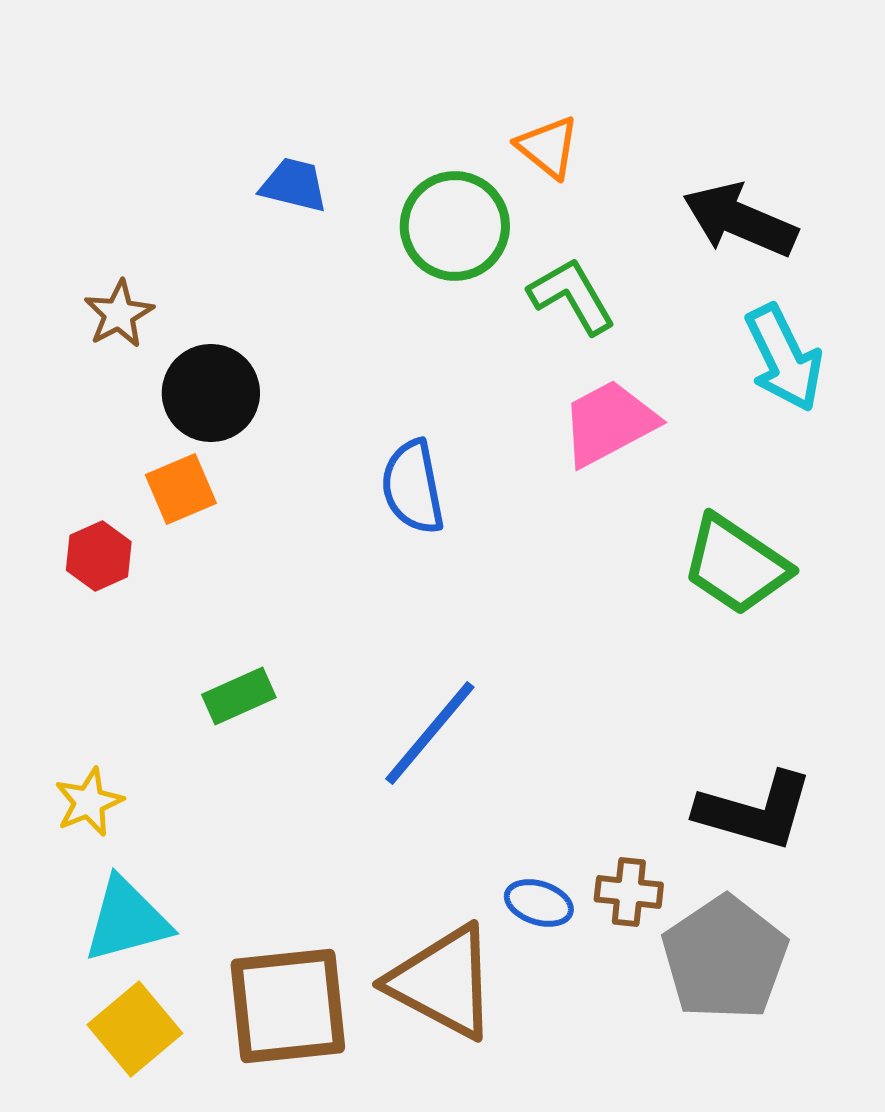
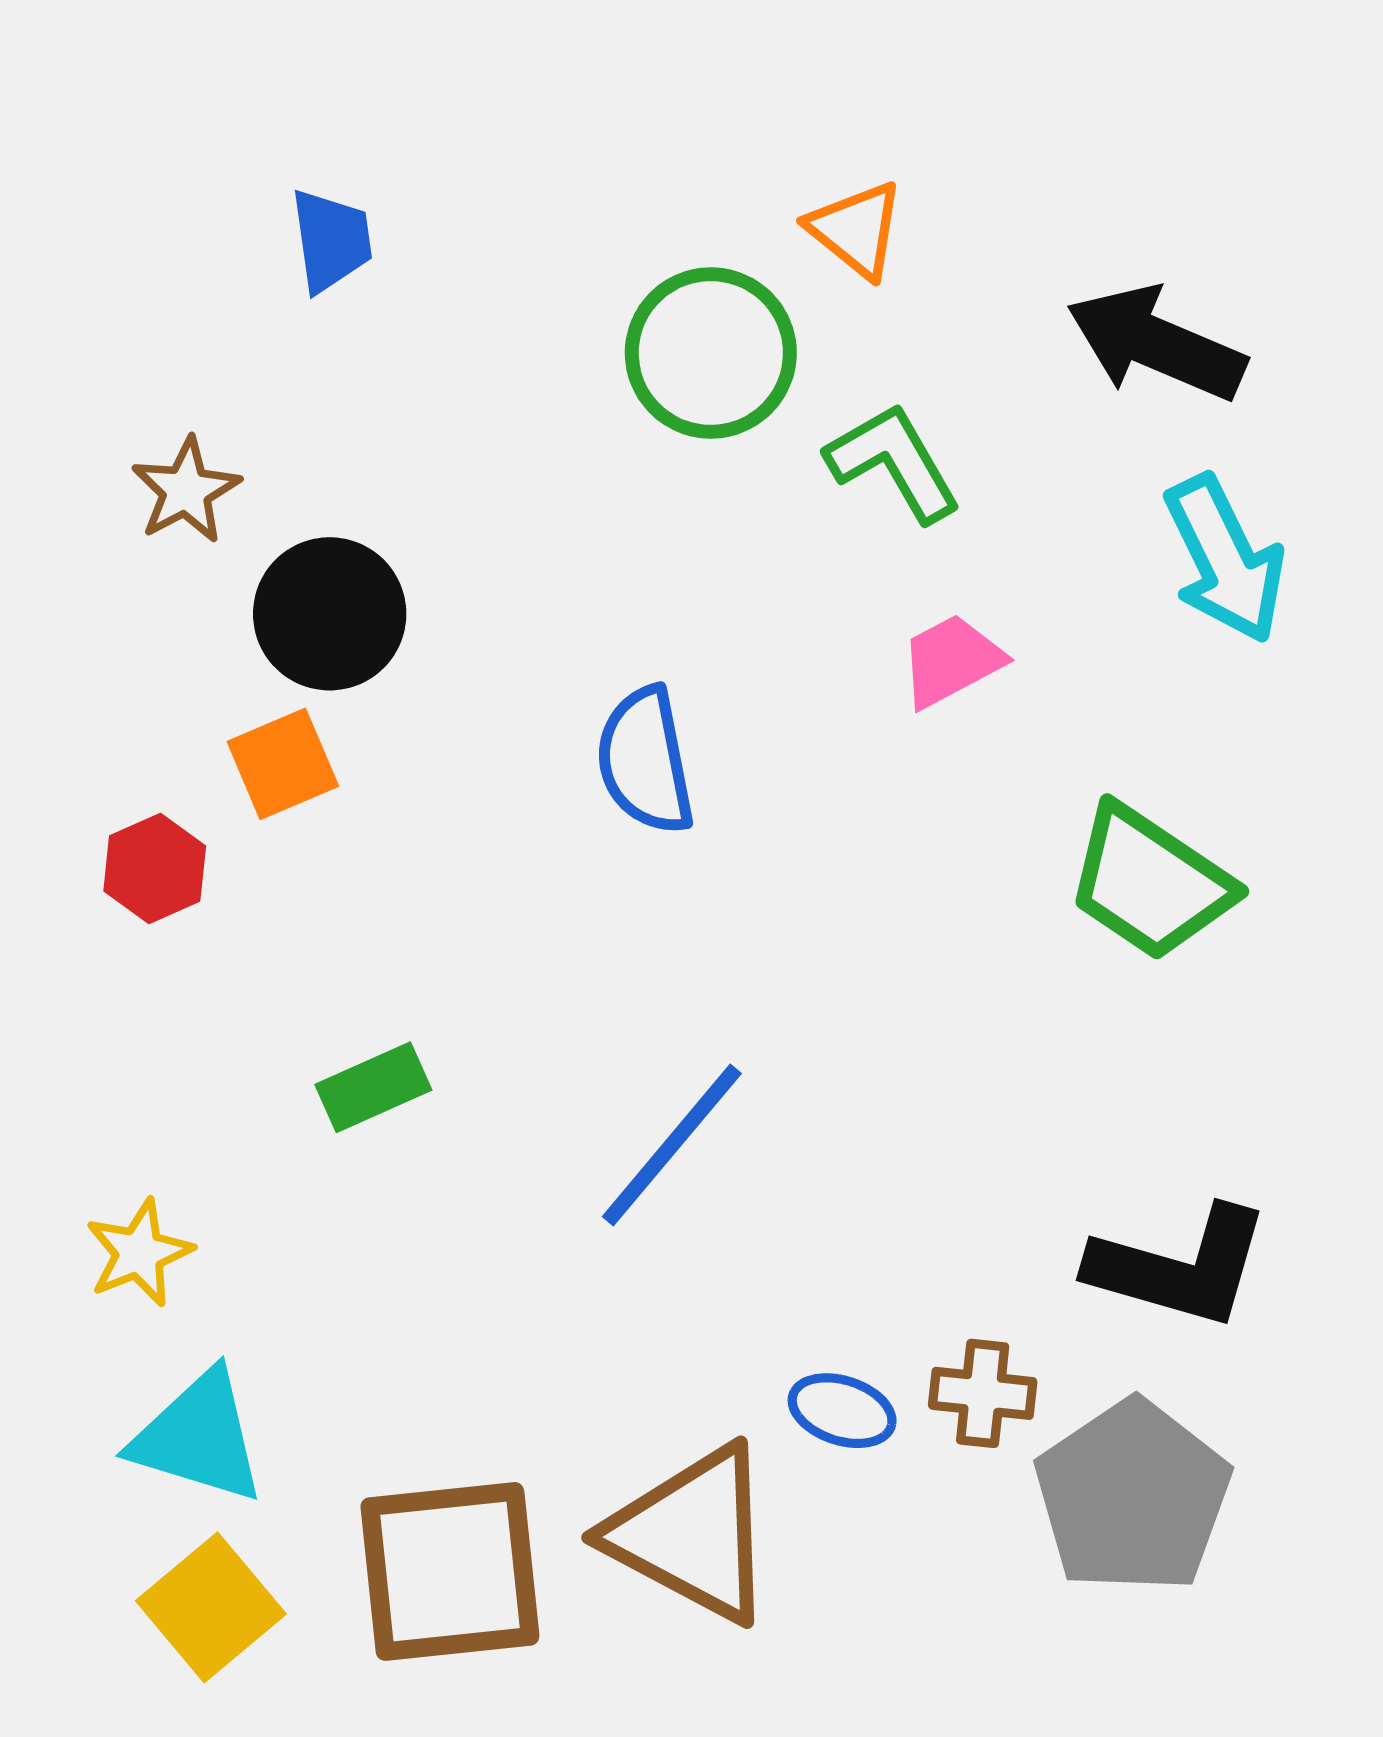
blue trapezoid: (294, 185) -> (331, 240), moved, turned 68
pink trapezoid: (609, 423) -> (951, 661), size x0.7
cyan triangle: (127, 920) -> (198, 1437), turned 32

